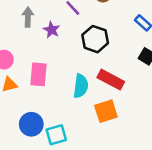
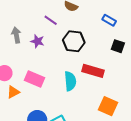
pink rectangle: (39, 74) -> (35, 79), turned -60
orange square: (106, 111) -> (108, 106), moved, turned -36

